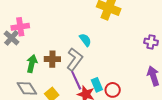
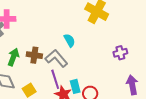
purple cross: (151, 42) -> (120, 53), moved, turned -32
gray L-shape: (75, 59) -> (56, 58), turned -85

